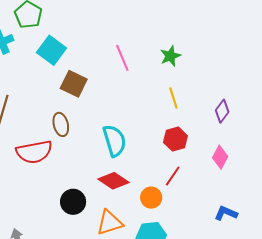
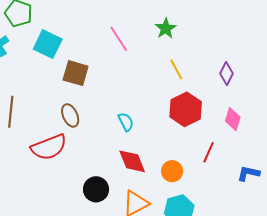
red hexagon: (175, 139) -> (186, 109), size x1.4
cyan semicircle: (114, 141) -> (126, 122), size x0.6
red line: (173, 176) -> (209, 152), moved
red diamond: (114, 181) -> (132, 161), turned 44

